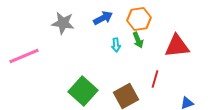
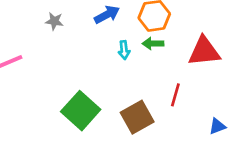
gray star: (63, 23) -> (54, 21), size x0.6
green arrow: (138, 40) -> (153, 44), turned 112

